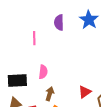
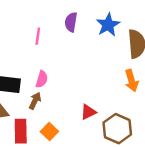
brown arrow: (50, 94) -> (35, 101), moved

